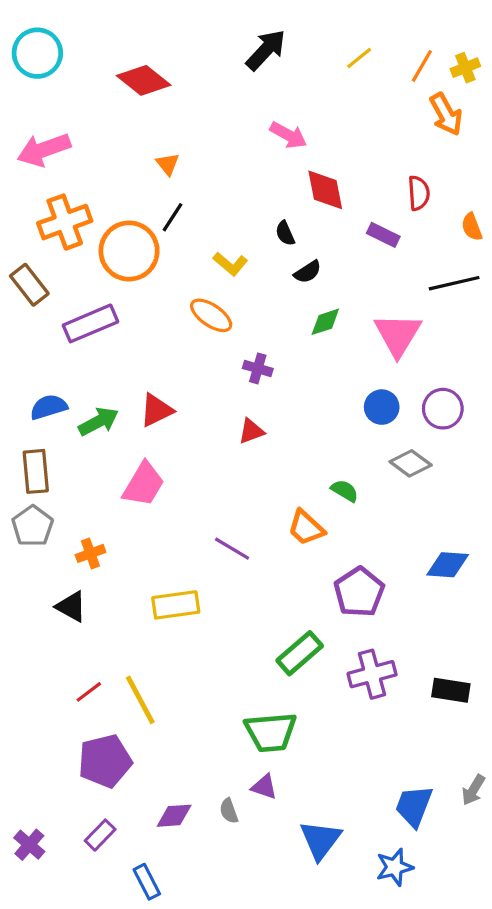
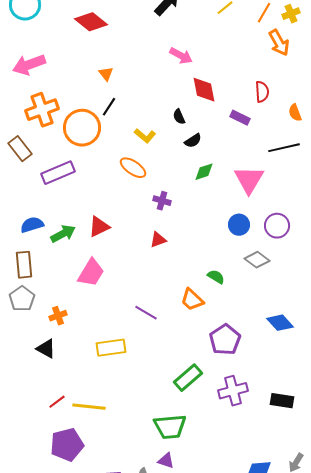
blue diamond: (448, 565) -> (280, 323), turned 44
yellow line: (140, 700) -> (89, 407), turned -56

